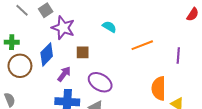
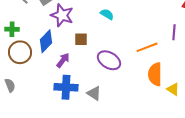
orange line: (142, 45) -> (147, 47), moved
purple line: (178, 56) -> (174, 32), moved
purple ellipse: (100, 82) -> (109, 60), moved

